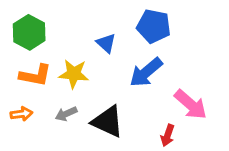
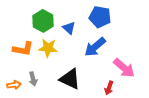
green hexagon: (29, 32) -> (43, 21), moved
orange arrow: (21, 114) -> (14, 85), moved
gray arrow: (66, 114) -> (33, 79), moved, turned -80

